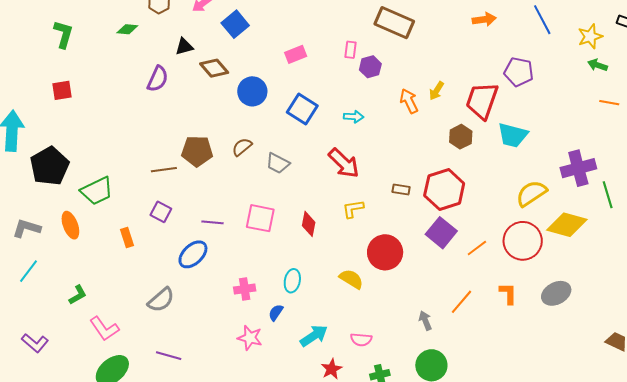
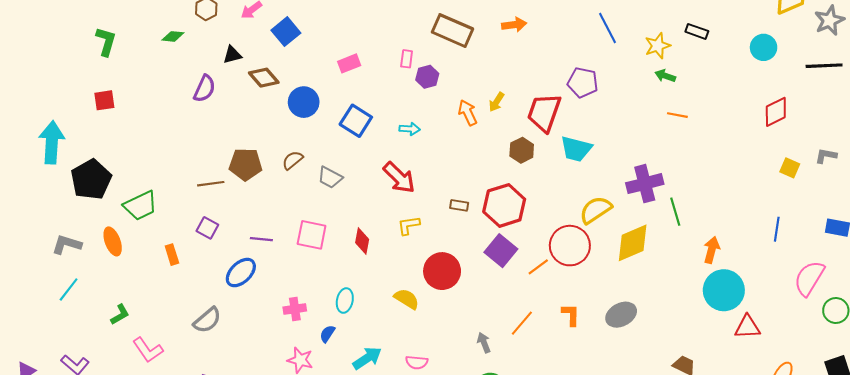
orange arrow: (484, 19) -> (514, 25), moved
yellow diamond: (567, 225) -> (633, 243), turned -39
red circle: (523, 241) -> (570, 246), moved

